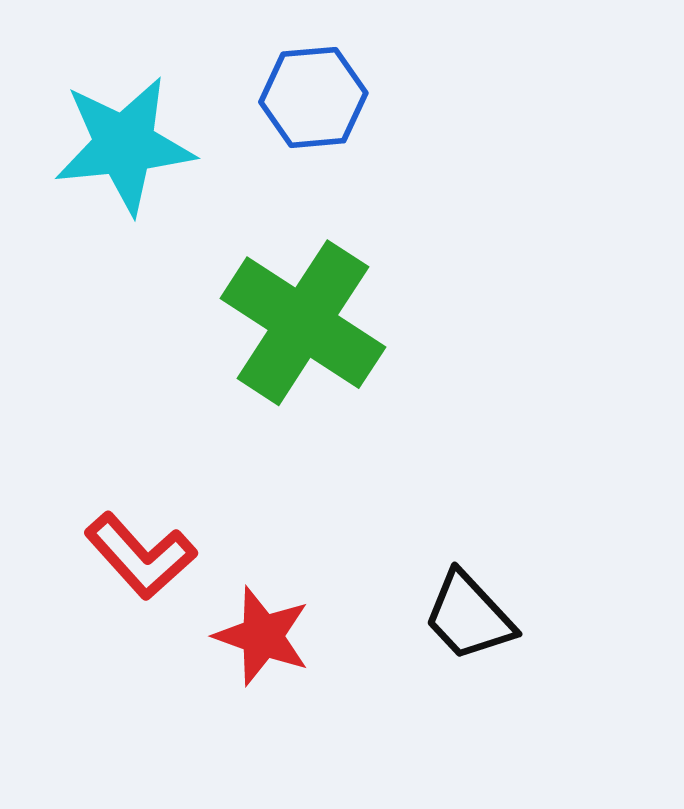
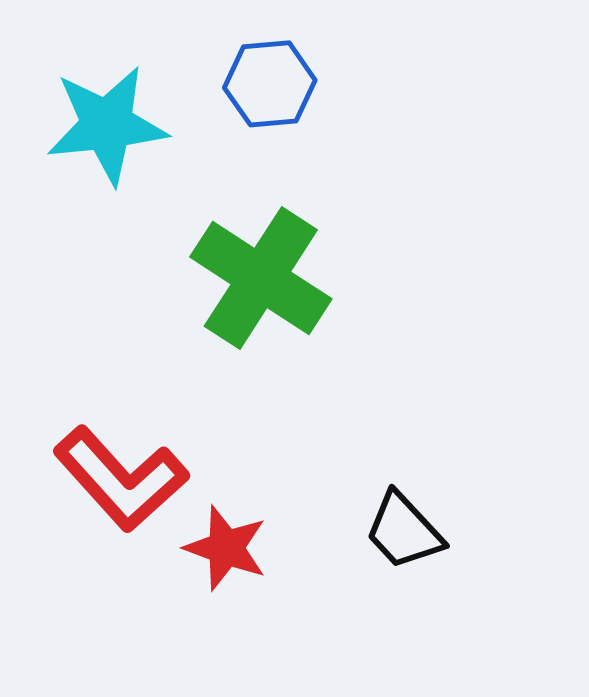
red L-shape: (140, 556) -> (121, 479), size x1.4

